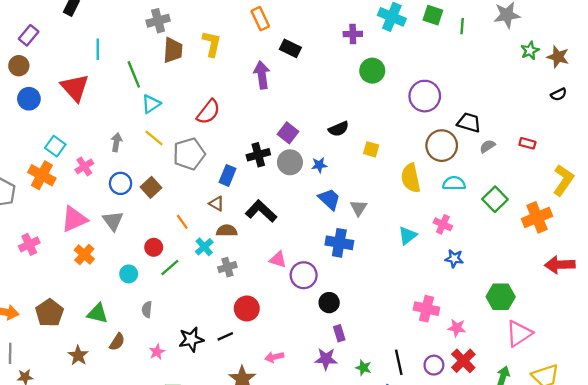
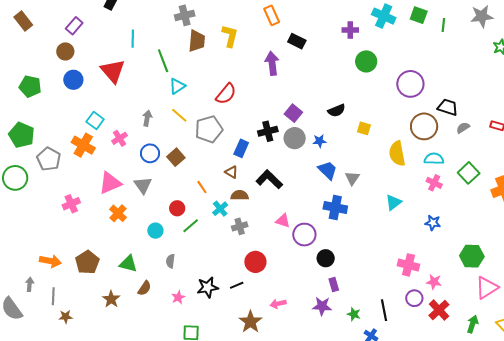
pink cross: (443, 224) -> (434, 183), moved
purple circle: (434, 365) -> (414, 298), moved

